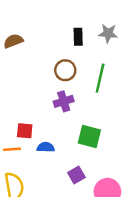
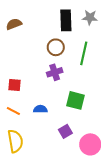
black rectangle: (78, 37) -> (66, 20), size x1.5
red square: (25, 131) -> (15, 85), moved
orange line: (12, 149) -> (13, 111), turned 32

